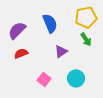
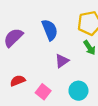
red semicircle: (21, 53) -> (18, 81), moved

